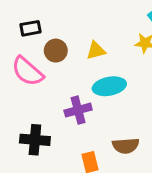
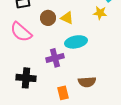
brown circle: (56, 51) -> (48, 18), moved
yellow triangle: (96, 51) -> (67, 18), turned 40

